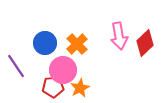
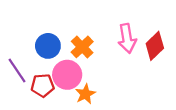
red pentagon: (53, 87) -> (43, 85), moved

